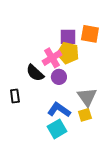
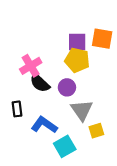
pink cross: (52, 58) -> (31, 66), moved
gray triangle: (87, 97) -> (82, 110), moved
blue L-shape: (59, 110) -> (44, 125), moved

